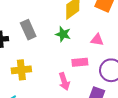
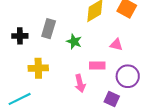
gray rectangle: (28, 30) -> (49, 29), turned 36
green star: (63, 34) -> (74, 42), moved

